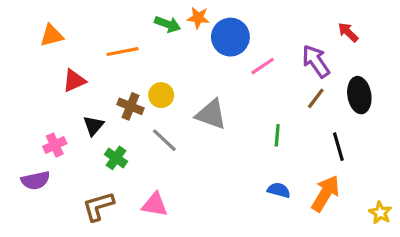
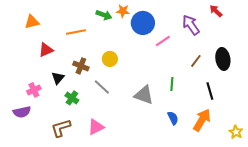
red arrow: (348, 32) -> (216, 11), moved
purple arrow: (316, 61) -> (191, 25), moved
yellow circle: (161, 95) -> (110, 59), moved
gray triangle: (211, 114) -> (144, 95), moved
blue semicircle: (279, 190) -> (173, 118), turned 48
pink triangle: (155, 205) -> (96, 127), turned -36

